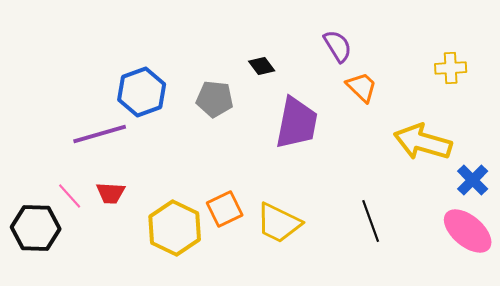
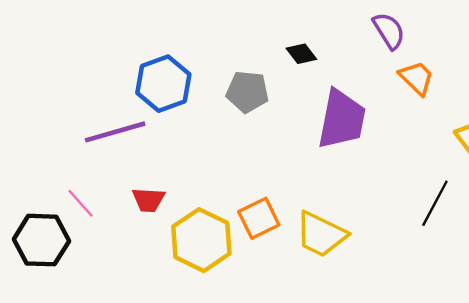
red trapezoid: (111, 193) -> (148, 200), moved
black line: (371, 221) -> (435, 203), moved, turned 48

